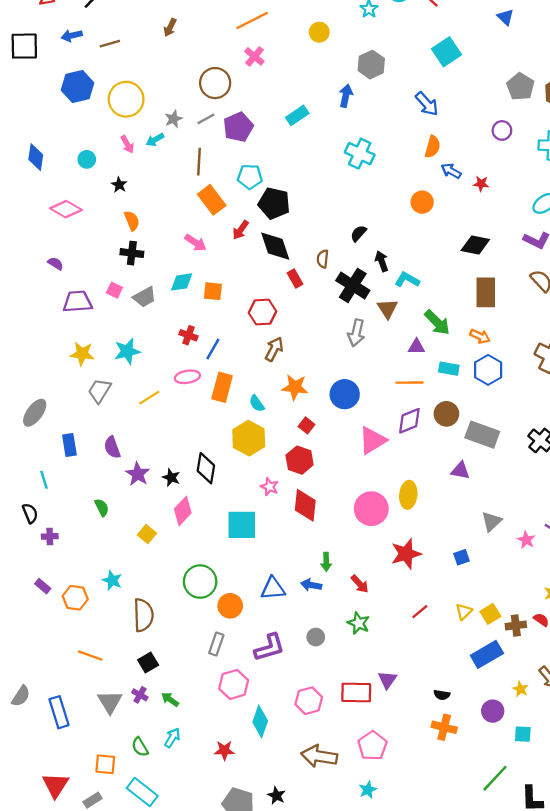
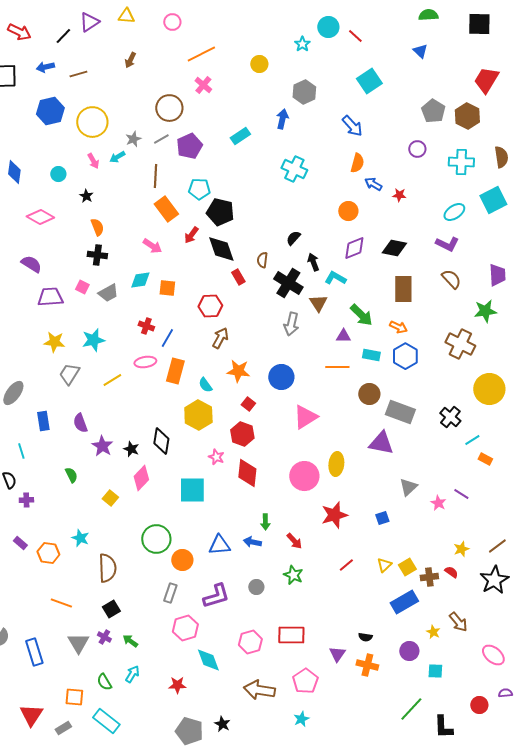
purple semicircle: (56, 263) -> (31, 264), size x1.5
purple diamond: (409, 421) -> (354, 248), moved
purple triangle: (460, 471) -> (381, 443), size x1.5
purple triangle: (387, 680) -> (337, 654), moved
cyan diamond: (260, 721) -> (208, 660), turned -40

